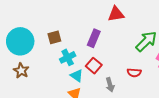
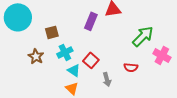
purple rectangle: (94, 38) -> (91, 21), moved
cyan circle: (20, 41) -> (18, 17), moved
brown star: (21, 71) -> (36, 56), moved

